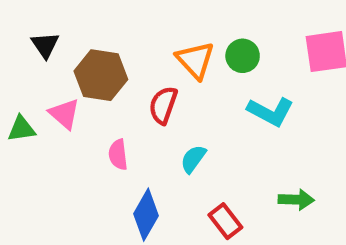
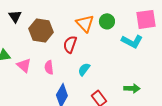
cyan L-shape: (270, 112) -> (132, 41), moved
pink triangle: (64, 114) -> (24, 65), moved

